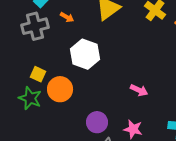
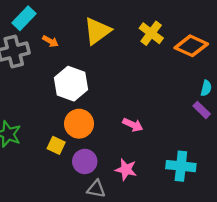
yellow square: (38, 74) -> (56, 145), moved
orange circle: (60, 89) -> (79, 124), moved

